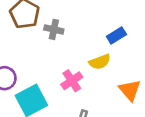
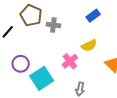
blue rectangle: (116, 35) -> (93, 16), moved

